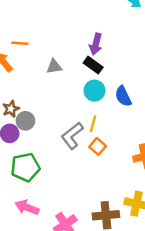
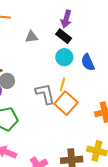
gray L-shape: (72, 136) -> (45, 94), turned 115
orange square: (98, 146) -> (66, 103), size x1.6

